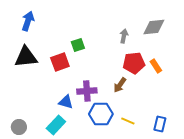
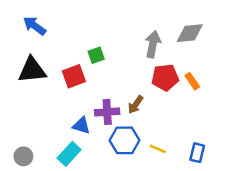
blue arrow: (28, 21) -> (35, 26), turned -72
gray arrow: (124, 36) -> (153, 44), size x1.5
brown arrow: (120, 85) -> (136, 105), moved

